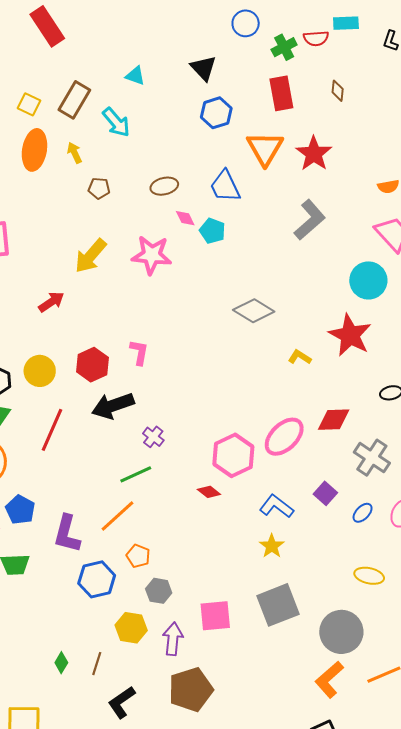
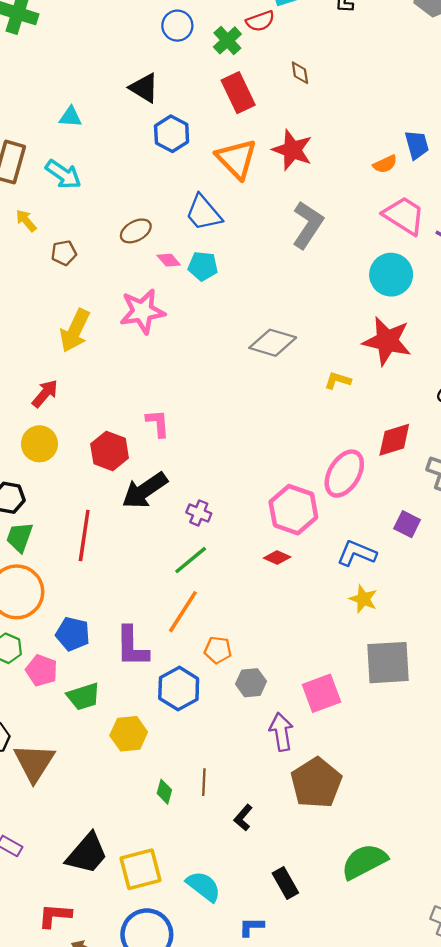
yellow circle: (40, 371) -> (39, 444), moved
gray square: (278, 605) -> (388, 663), turned 33
yellow hexagon: (131, 628) -> (129, 734), moved
black L-shape: (122, 702) -> (243, 818), size x0.7

